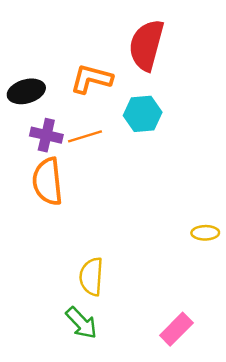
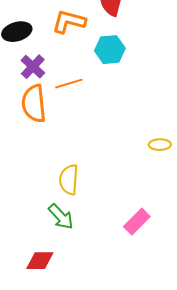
purple cross: (46, 135) -> (33, 67), turned 30
orange line: (85, 136) -> (69, 84), moved

